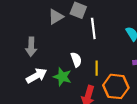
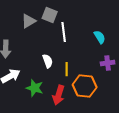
green star: (62, 77) -> (35, 88), moved

